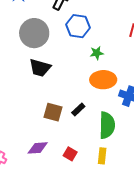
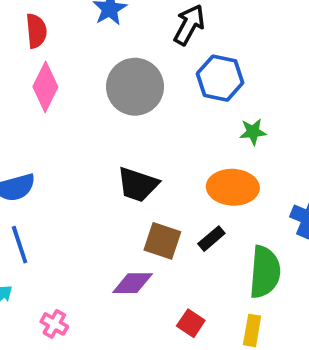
black trapezoid: (40, 68) -> (138, 185), moved
orange ellipse: (103, 80) -> (233, 187), moved
purple diamond: (38, 148) -> (133, 283), moved

